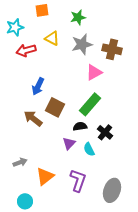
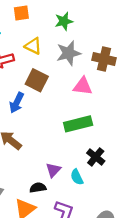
pink triangle: (94, 72) -> (83, 86), turned 36
green rectangle: (90, 104) -> (78, 124), turned 35
brown square: (55, 107) -> (37, 80), moved
black semicircle: (80, 126) -> (38, 188), moved

